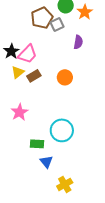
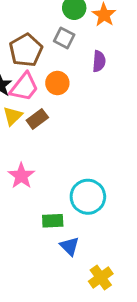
brown pentagon: (42, 18) -> (26, 50), moved
gray square: (57, 25) -> (64, 38), turned -32
orange circle: (65, 77) -> (57, 83), moved

